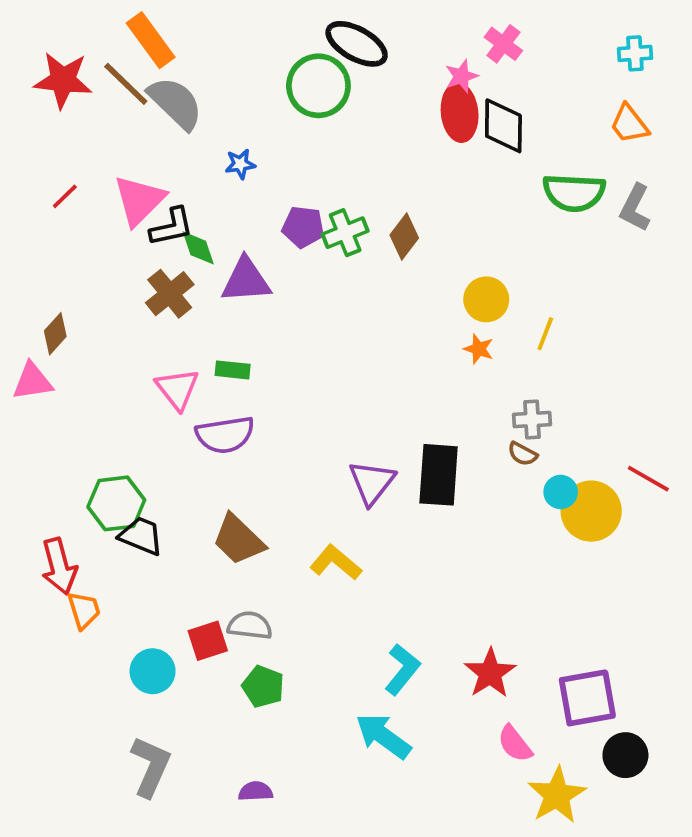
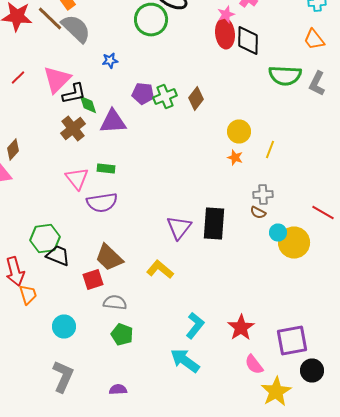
red line: (648, 479) -> (323, 212), moved
red square: (208, 641) -> (93, 280), moved

